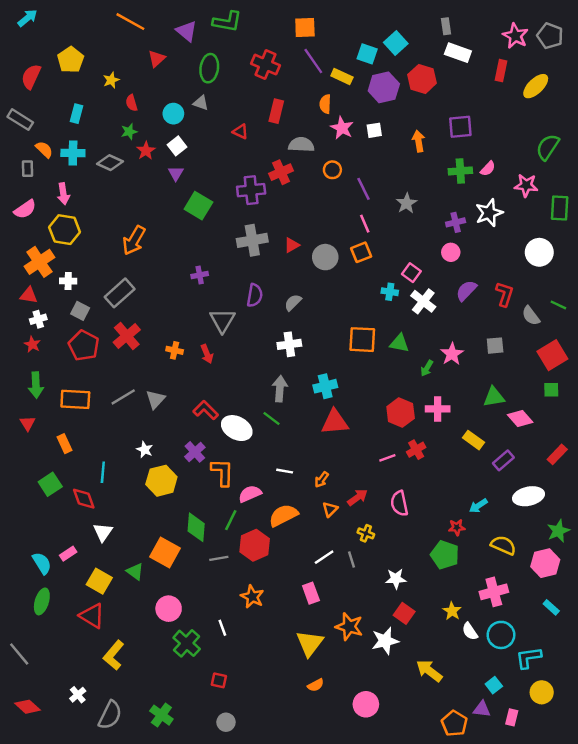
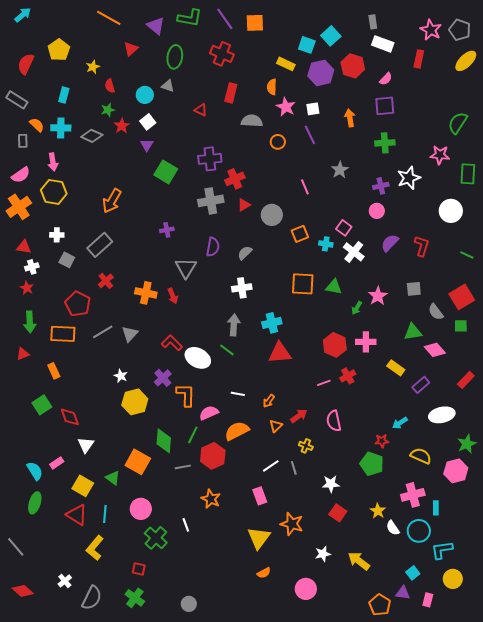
purple line: (313, 61) -> (225, 19), moved
yellow ellipse: (536, 86) -> (466, 61), moved
pink semicircle: (488, 169) -> (386, 79), moved
red cross: (281, 172) -> (235, 179), moved
purple line: (363, 189) -> (310, 135), moved
orange square: (361, 252) -> (300, 234), moved
orange cross: (39, 262) -> (19, 207), moved
gray semicircle: (531, 316) -> (436, 312), moved
red cross: (127, 336) -> (106, 281), size x0.7
red pentagon: (84, 346) -> (78, 304), moved
orange cross: (175, 350) -> (146, 293), size x1.5
red triangle: (28, 423) -> (23, 354), turned 40
cyan line: (103, 472) -> (105, 514), moved
cyan rectangle: (551, 607) -> (436, 508), moved, turned 48
white star: (385, 641) -> (323, 554), moved, size x0.7
red square: (219, 680) -> (139, 569), moved

